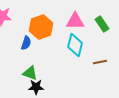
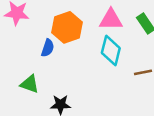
green triangle: (30, 73) -> (30, 84), moved

